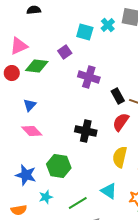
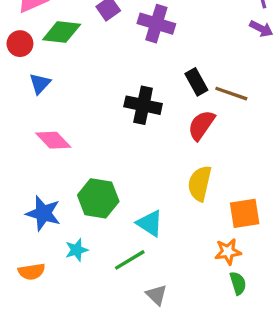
purple cross: (89, 77) -> (156, 24), moved
blue triangle: (30, 105) -> (40, 84), moved
black cross: (86, 131) -> (143, 105), moved
cyan triangle: (109, 191) -> (150, 223), moved

